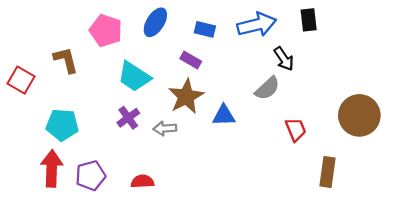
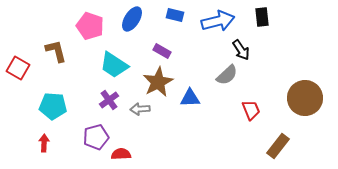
blue rectangle: (205, 29) -> (175, 15), moved
red arrow: (52, 168) -> (44, 143), size x0.6
brown rectangle: (327, 172) -> (278, 146), turned 30
purple pentagon: (91, 176) -> (96, 137), moved

